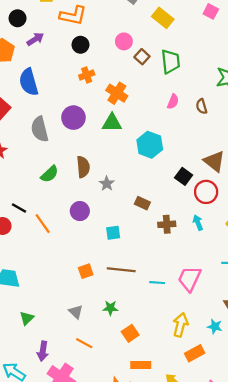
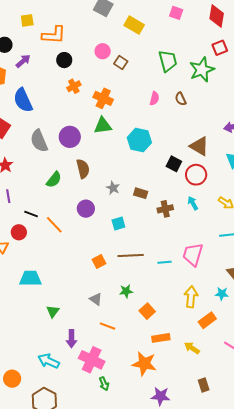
green trapezoid: (171, 62) -> (168, 61), moved
purple circle: (73, 118) -> (70, 137), moved
gray star: (107, 184) -> (113, 188), moved

